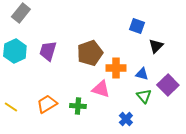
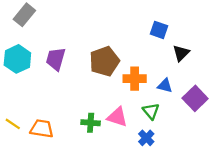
pink triangle: (101, 89) -> (117, 117), moved
green triangle: (144, 96) -> (151, 111), moved
orange trapezoid: (47, 104) -> (42, 129), moved, turned 40

